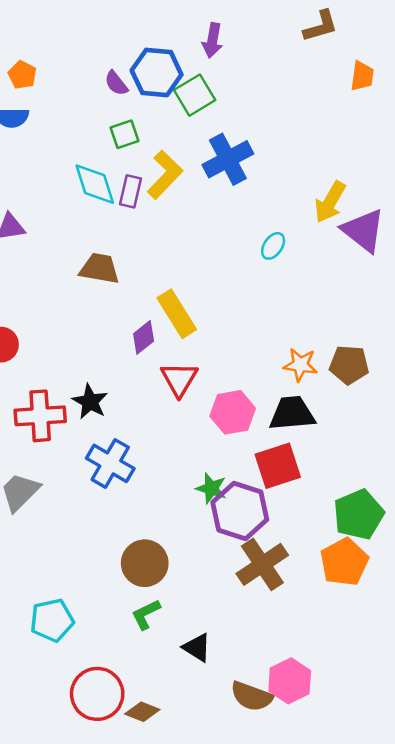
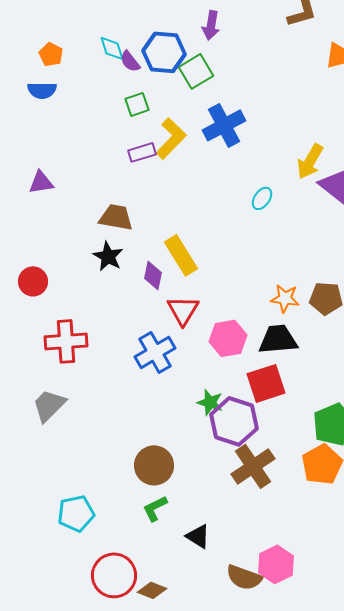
cyan diamond: (95, 184) -> (112, 48), moved, size x0.7
purple rectangle: (130, 191) -> (142, 152), turned 60
purple diamond: (144, 337) -> (153, 275), turned -40
black star: (90, 402) -> (108, 256), moved
blue cross: (110, 463) -> (155, 352), moved, turned 30

